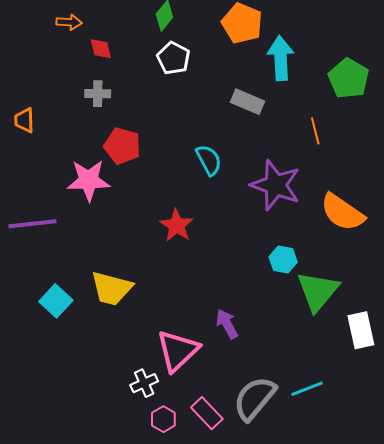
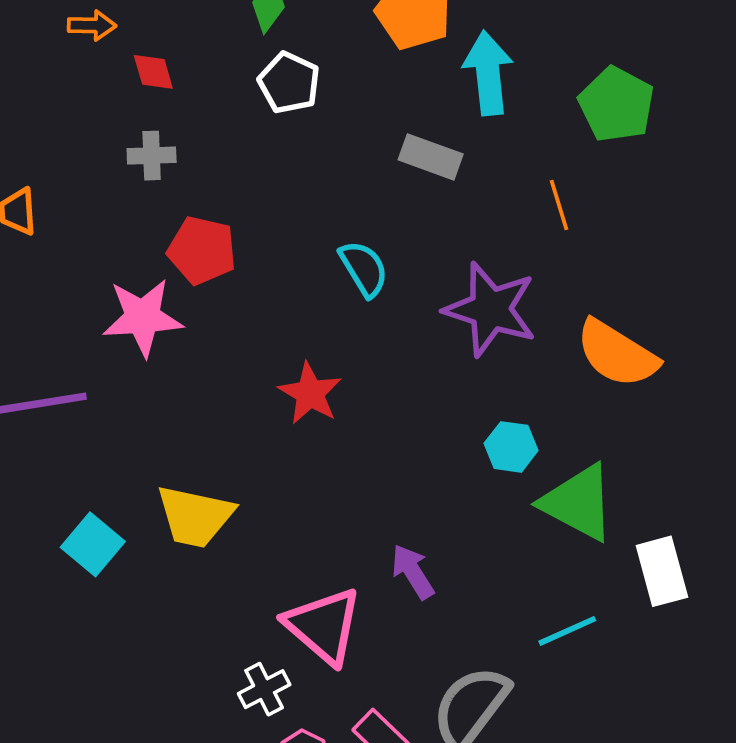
green triangle: (318, 291) -> (578, 503), turned -39
pink triangle: (178, 351) -> (324, 626), turned -33
cyan line: (307, 389) -> (567, 631), moved

